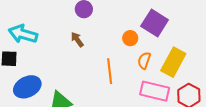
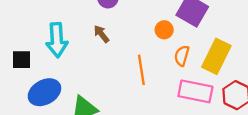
cyan arrow: (23, 34) -> (57, 40), moved, turned -108

